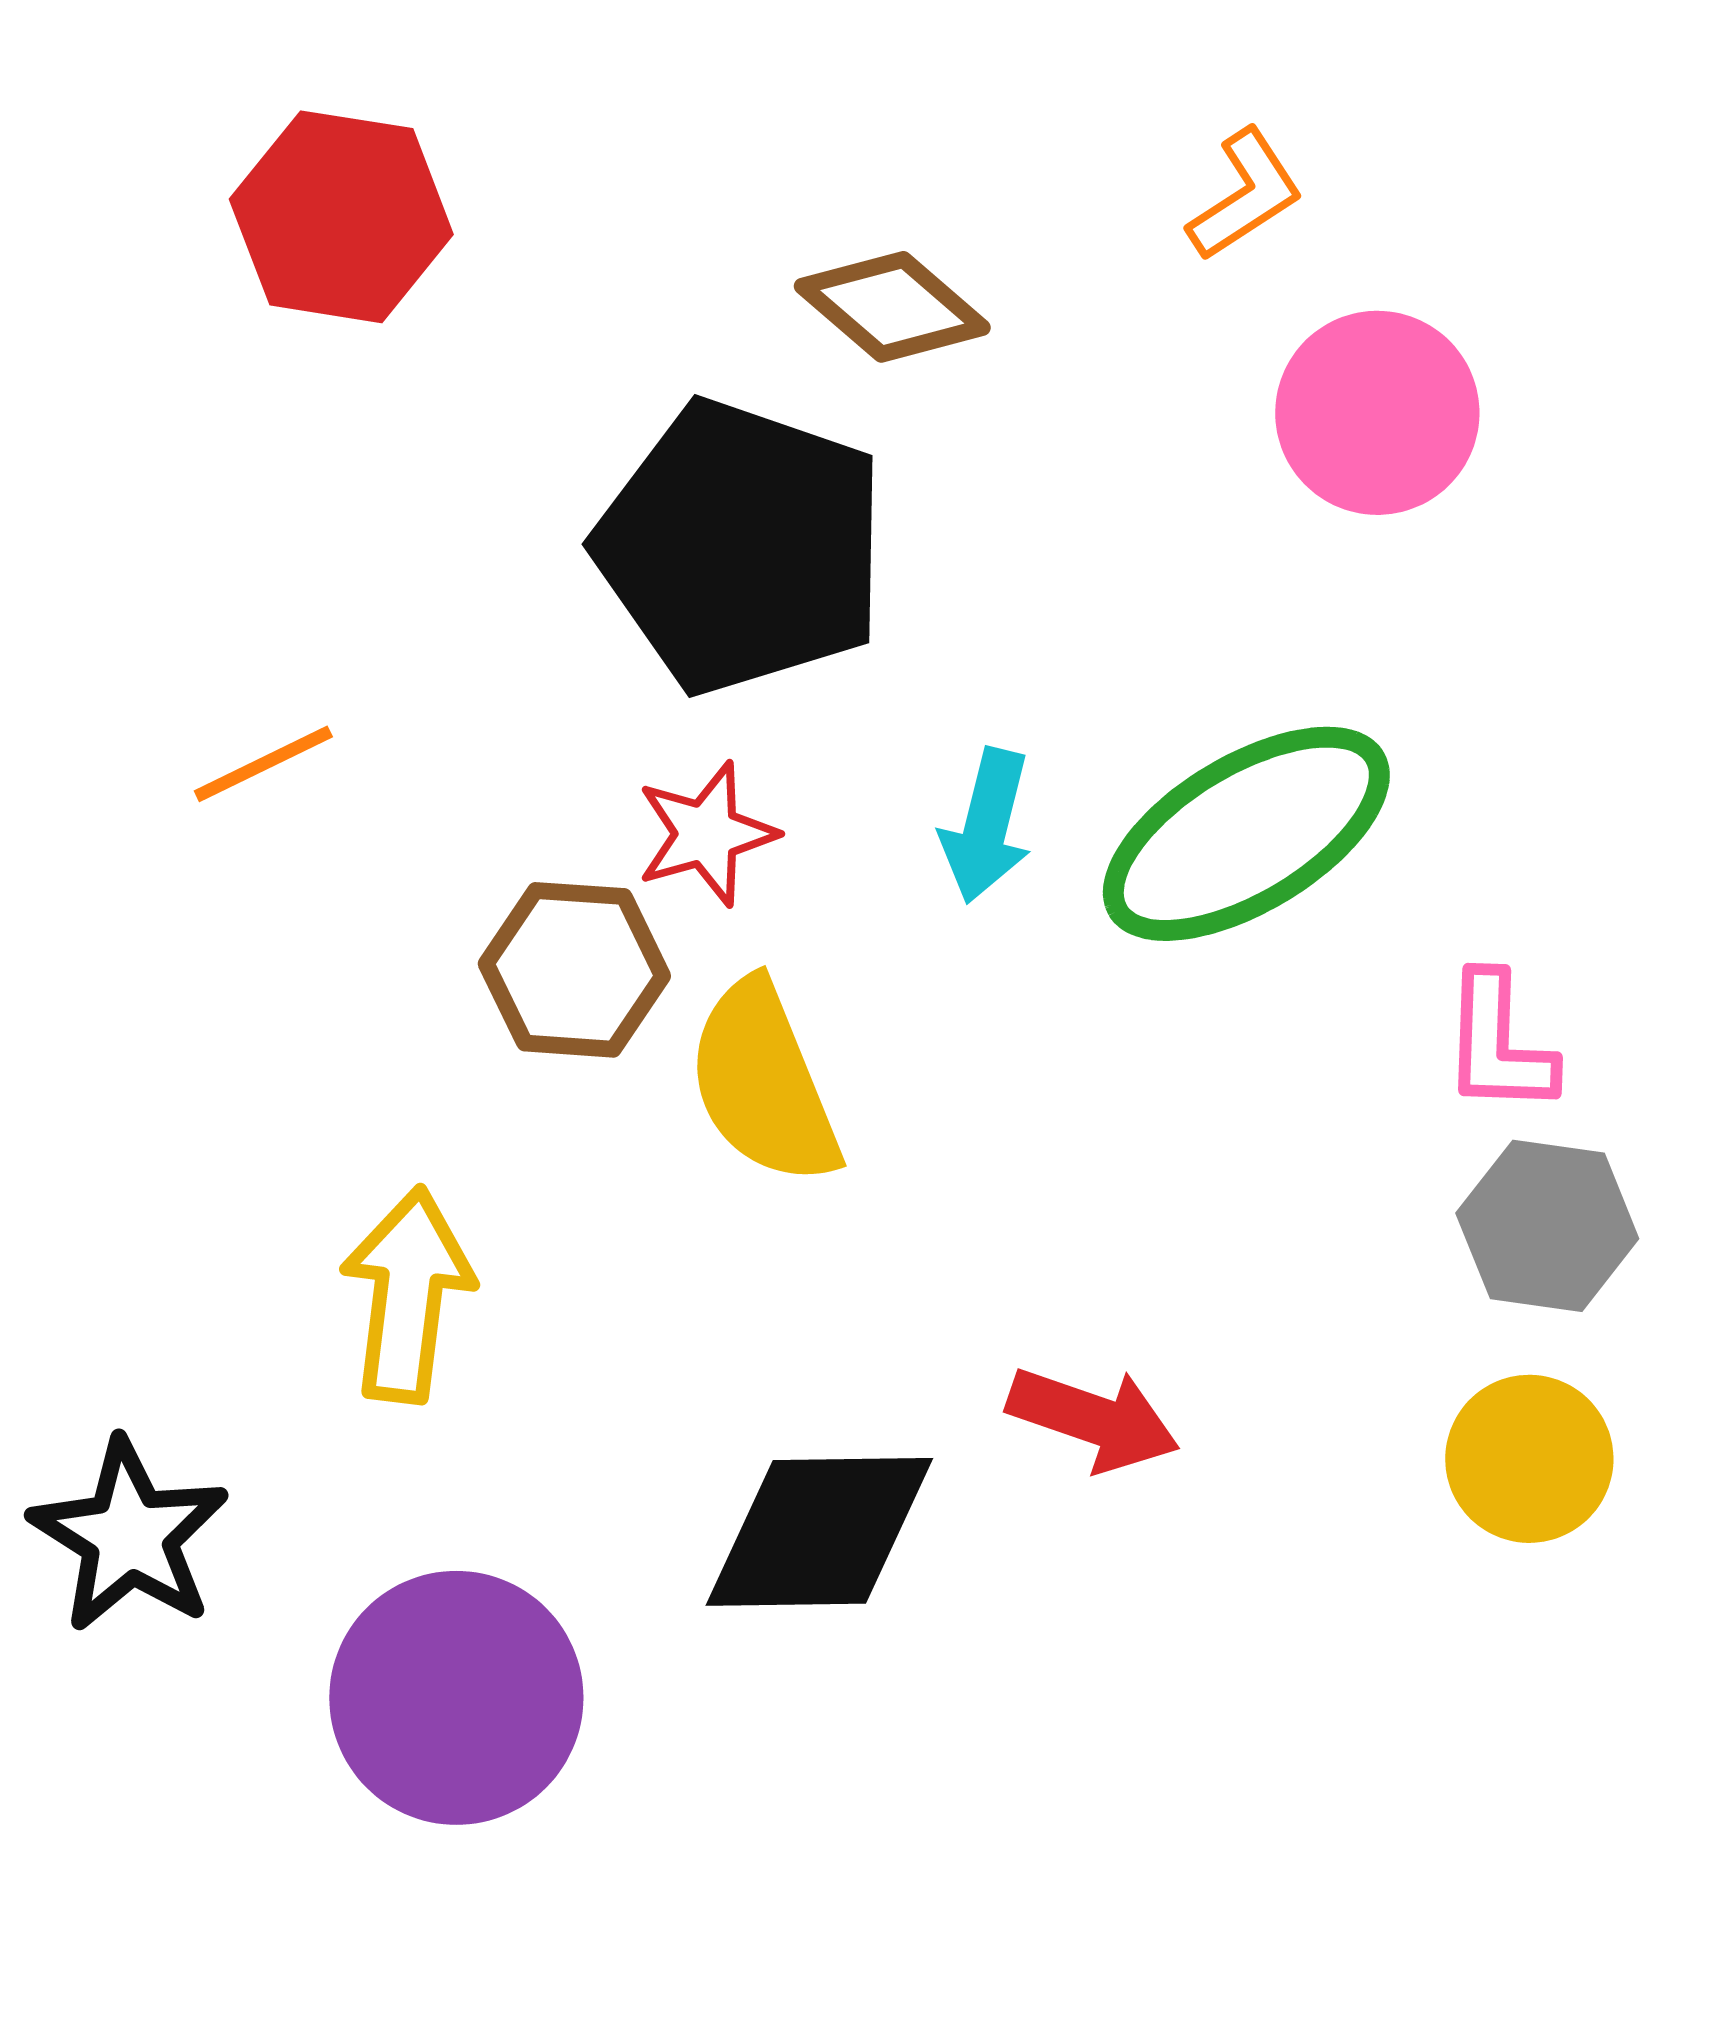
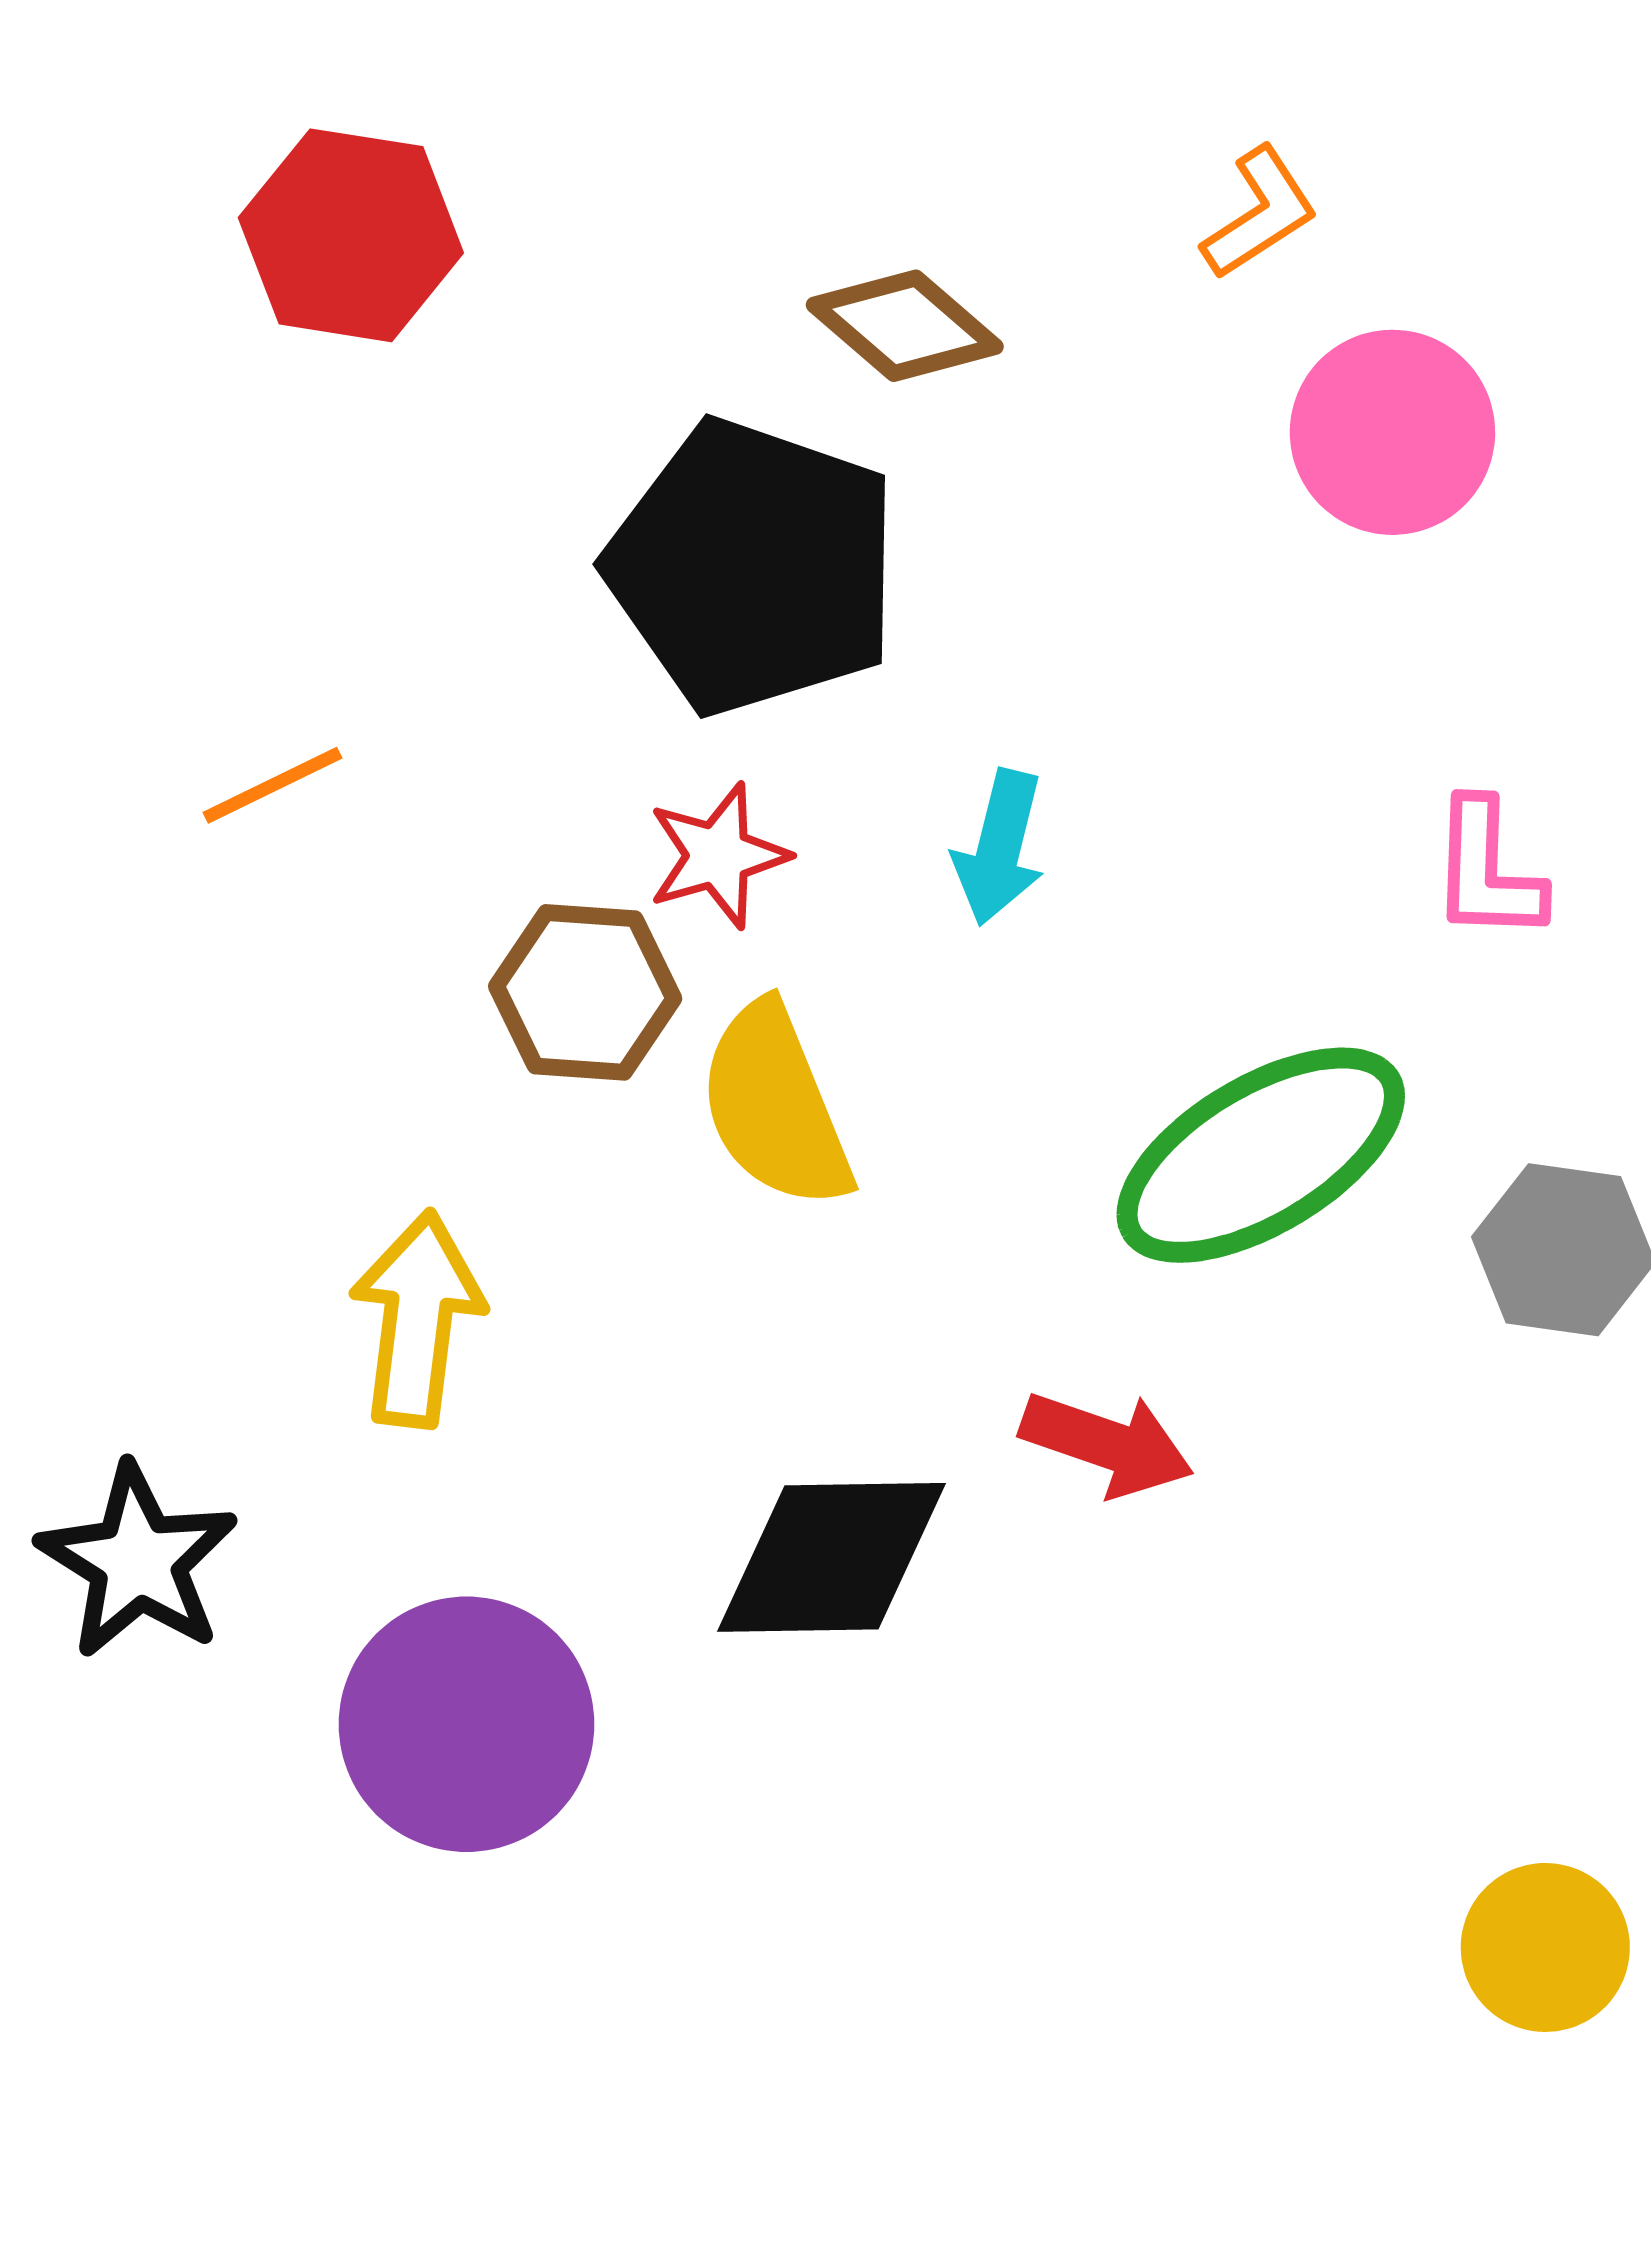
green ellipse: (1246, 834) -> (1261, 1155), moved
pink L-shape: (1498, 1044) -> (1487, 871), moved
yellow circle: (1529, 1459) -> (1545, 1947), moved

